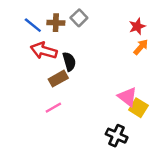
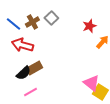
brown cross: (56, 23) -> (32, 22), turned -32
red star: (137, 26) -> (89, 26), moved
black semicircle: (69, 62) -> (23, 73), moved, turned 63

